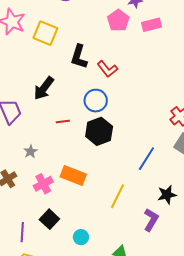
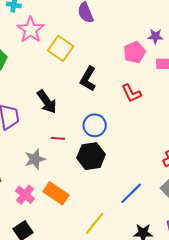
red L-shape: (107, 69) -> (131, 93), moved
black arrow: (44, 88) -> (47, 102), turned -85
gray star: (30, 151) -> (35, 159), moved, size x1.5
pink cross: (43, 184) -> (25, 195), turned -36

